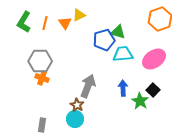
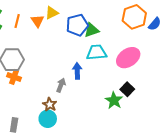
green triangle: (118, 32) -> (92, 30), turned -35
blue pentagon: (104, 40) -> (77, 25), moved
gray arrow: (88, 86) -> (61, 85), size x0.6
blue arrow: (123, 88) -> (77, 71), moved

